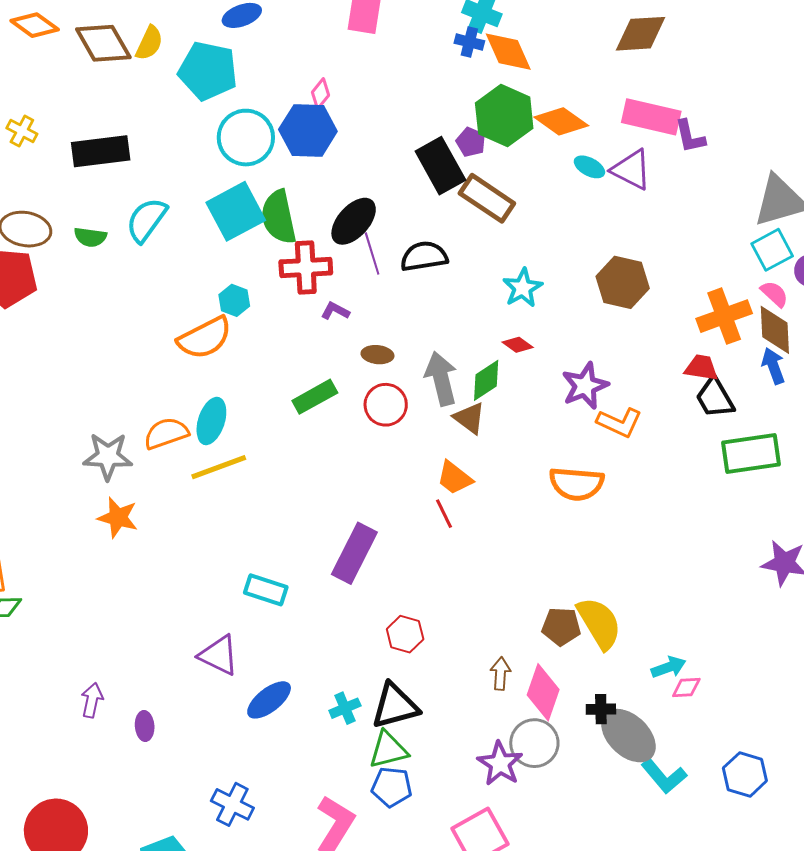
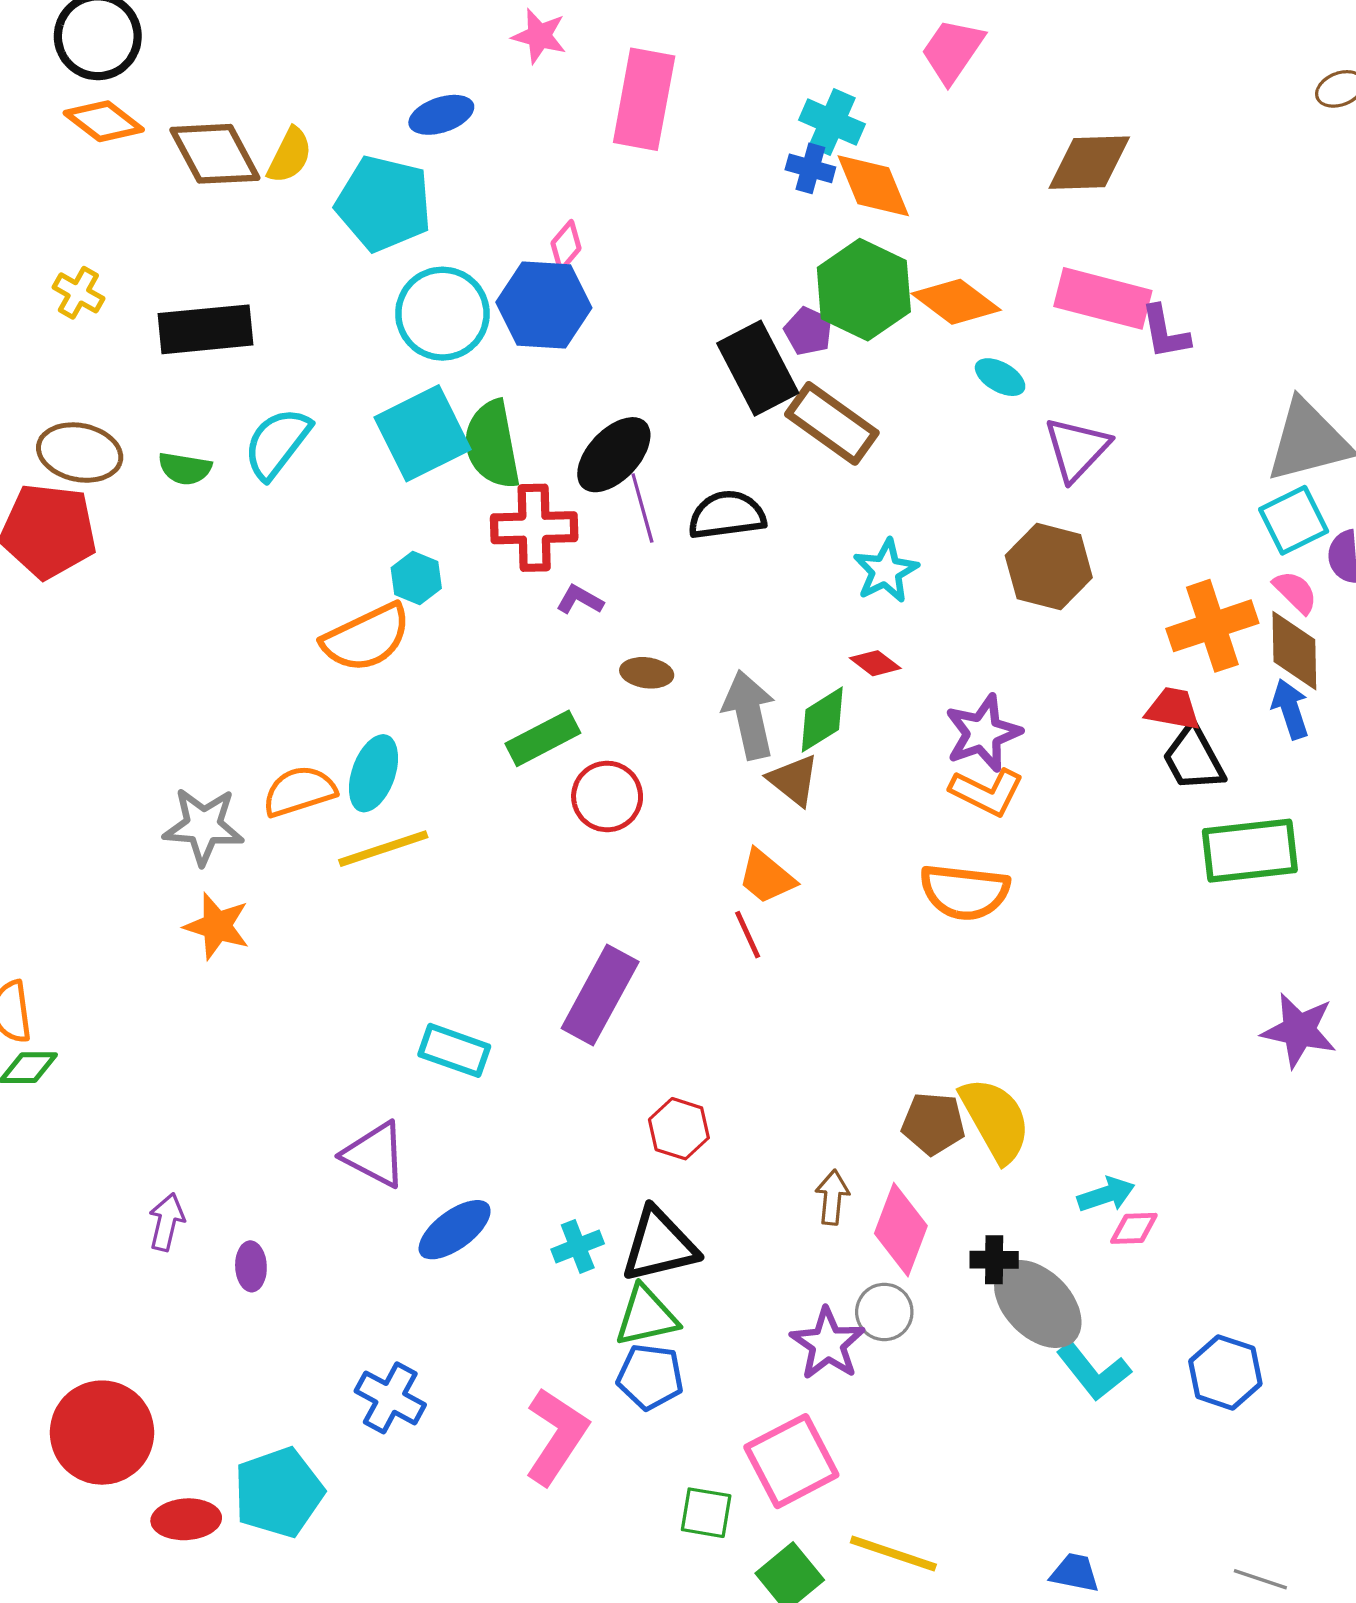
purple triangle: (631, 170) -> (1077, 449), moved, turned 45
red circle: (386, 405) -> (607, 796), moved
orange L-shape: (619, 422) -> (987, 792), moved
gray circle: (534, 743) -> (884, 1312), size x0.7

